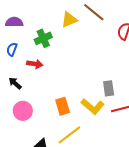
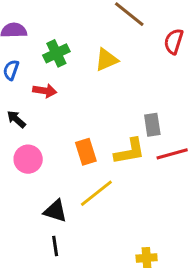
yellow triangle: (69, 20) -> (106, 60), moved
yellow L-shape: (93, 106) -> (130, 151), turned -50

